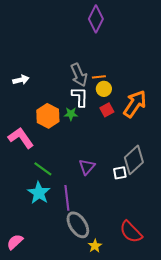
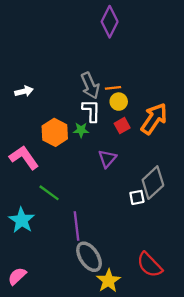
purple triangle: (87, 167) -> (107, 159), moved
cyan star: (39, 193) -> (22, 220), moved
yellow star: (95, 246) -> (108, 281), size x1.5

